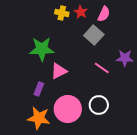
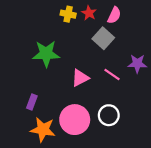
pink triangle: (59, 71) -> (80, 78), moved
purple rectangle: (39, 89) -> (32, 102), moved

